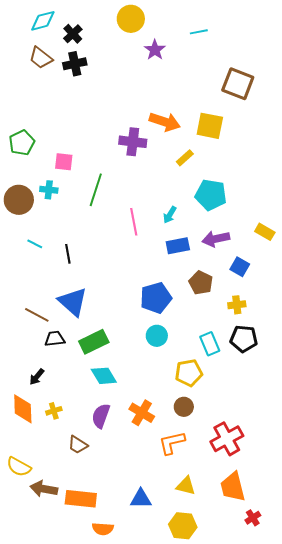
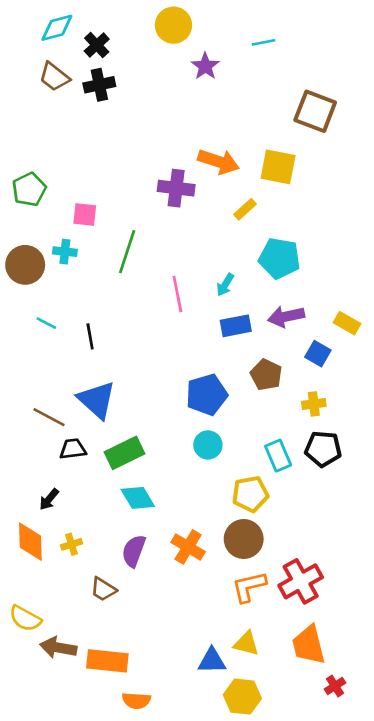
yellow rectangle: (265, 232) -> (347, 323), moved
brown circle: (184, 407) -> (244, 539), size x1.5
orange L-shape: (172, 443) -> (249, 587), moved
blue triangle: (141, 499) -> (212, 661), moved

